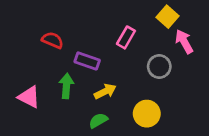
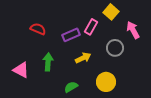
yellow square: (168, 17) -> (111, 12), moved
purple rectangle: (87, 61) -> (71, 35), moved, turned -42
yellow arrow: (105, 91) -> (83, 58), moved

